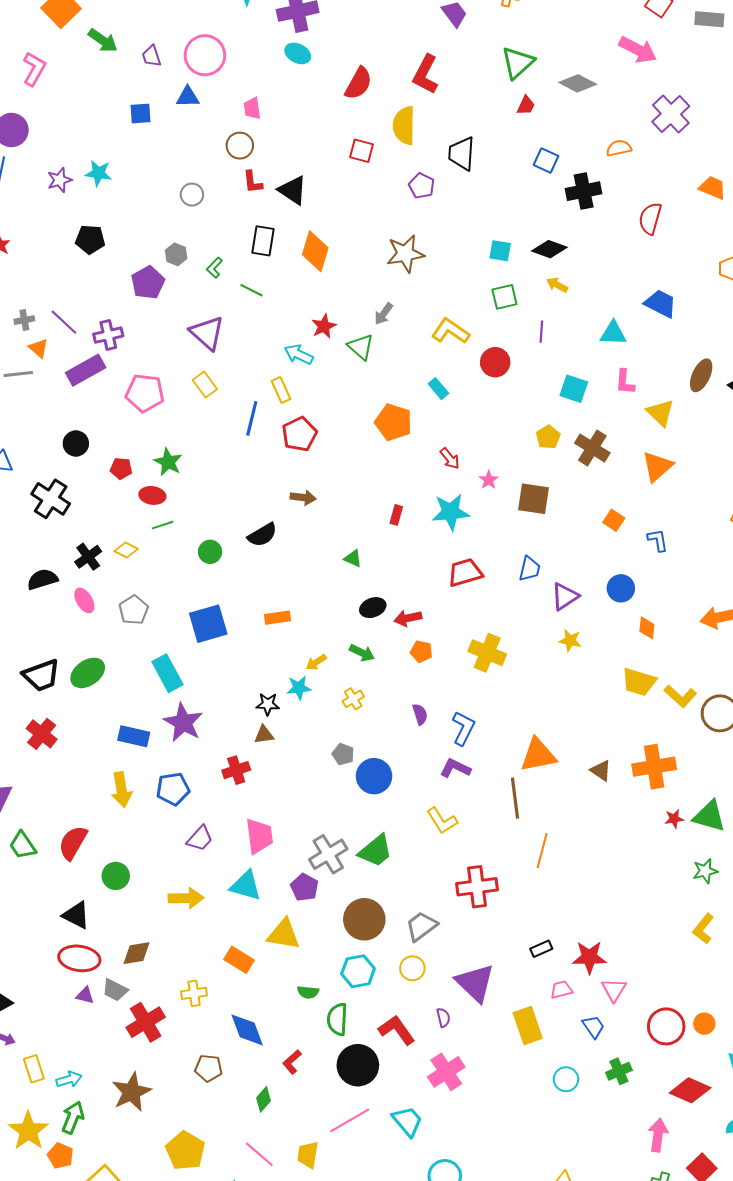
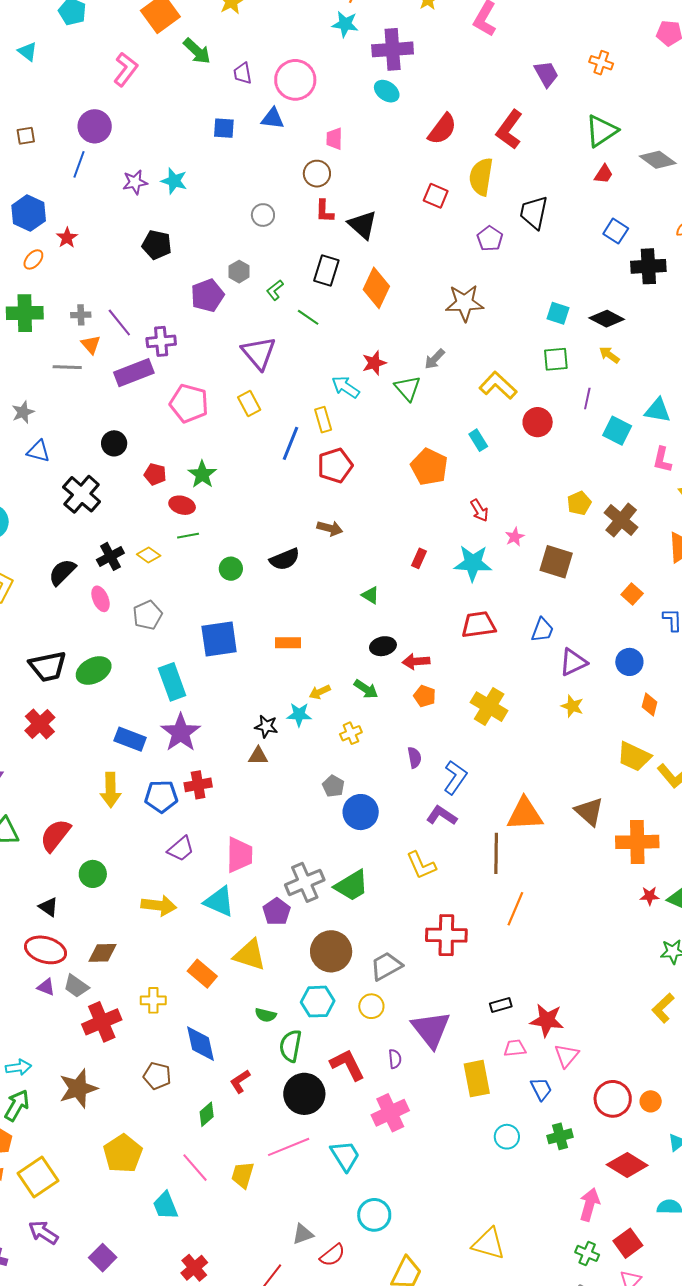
cyan square: (574, 389) -> (617, 431), moved
black semicircle: (42, 579) -> (62, 572), turned -36
red cross: (236, 770) -> (198, 785), moved
brown triangle: (601, 771) -> (589, 812), moved, size x1.4
black triangle: (76, 915) -> (48, 907), size x0.7

